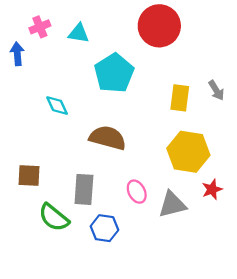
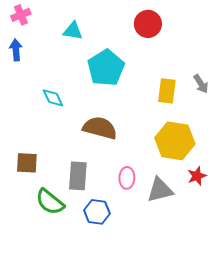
red circle: (159, 26) -> (148, 24), size x0.7
pink cross: (40, 27) -> (21, 15), moved
pink ellipse: (137, 192) -> (127, 178), turned 30

